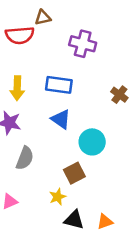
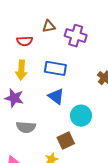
brown triangle: (43, 18) -> (49, 26), moved
red semicircle: (20, 35) -> (25, 41), moved, size x0.7
gray semicircle: (25, 158) -> (26, 127), turned 72

